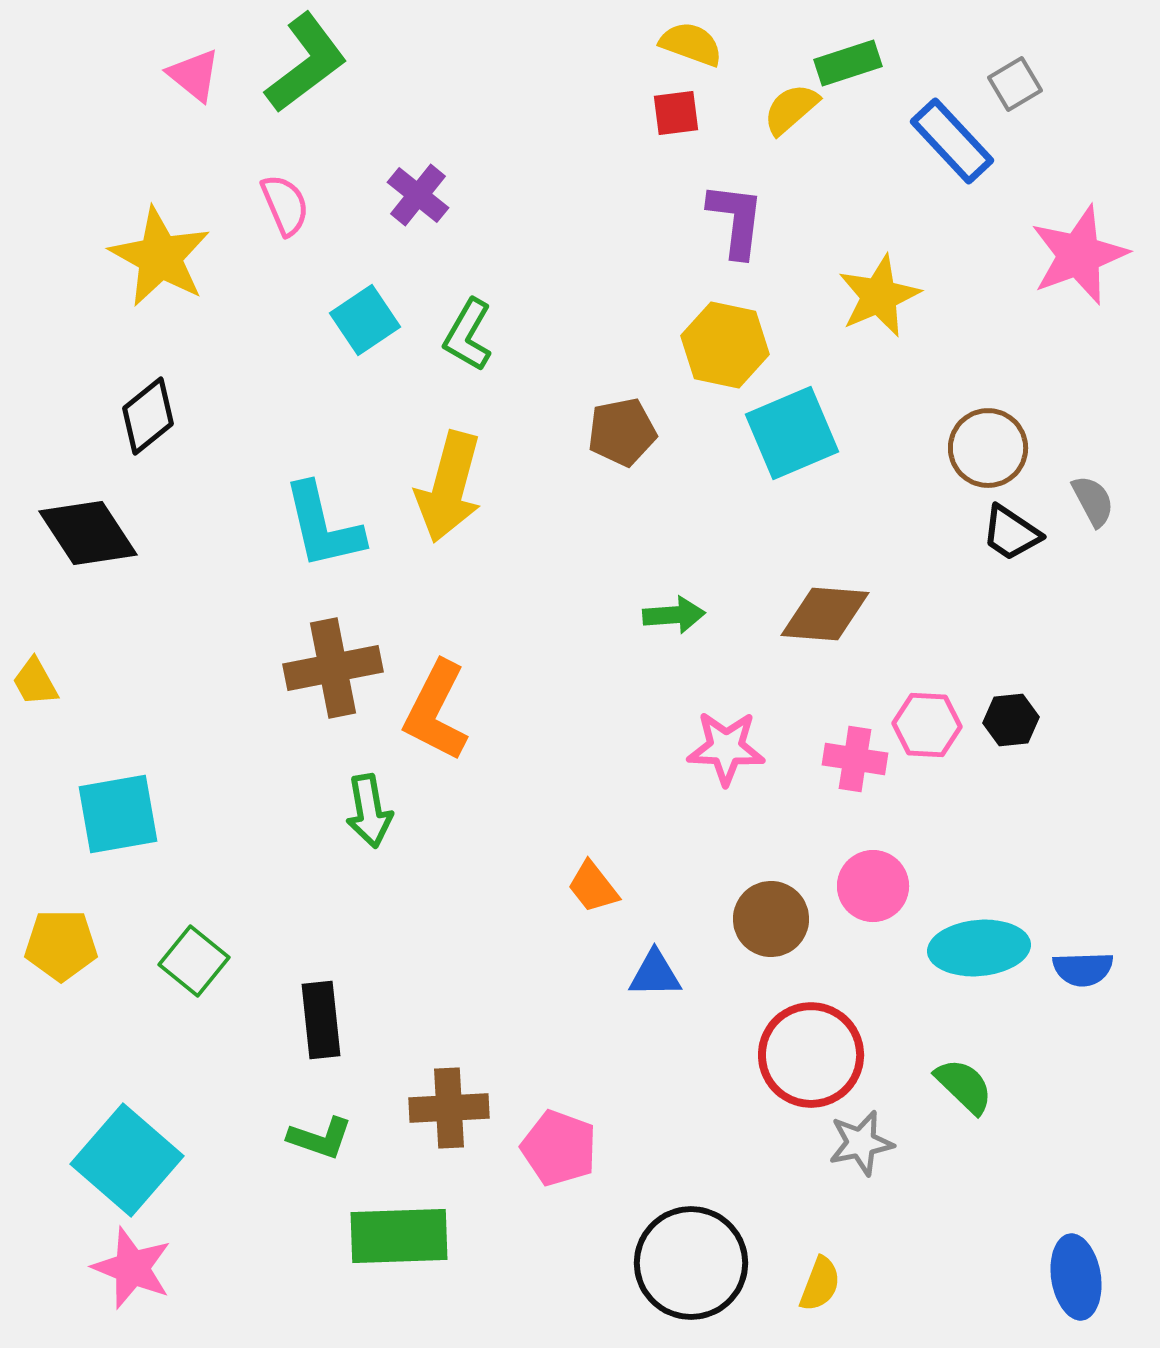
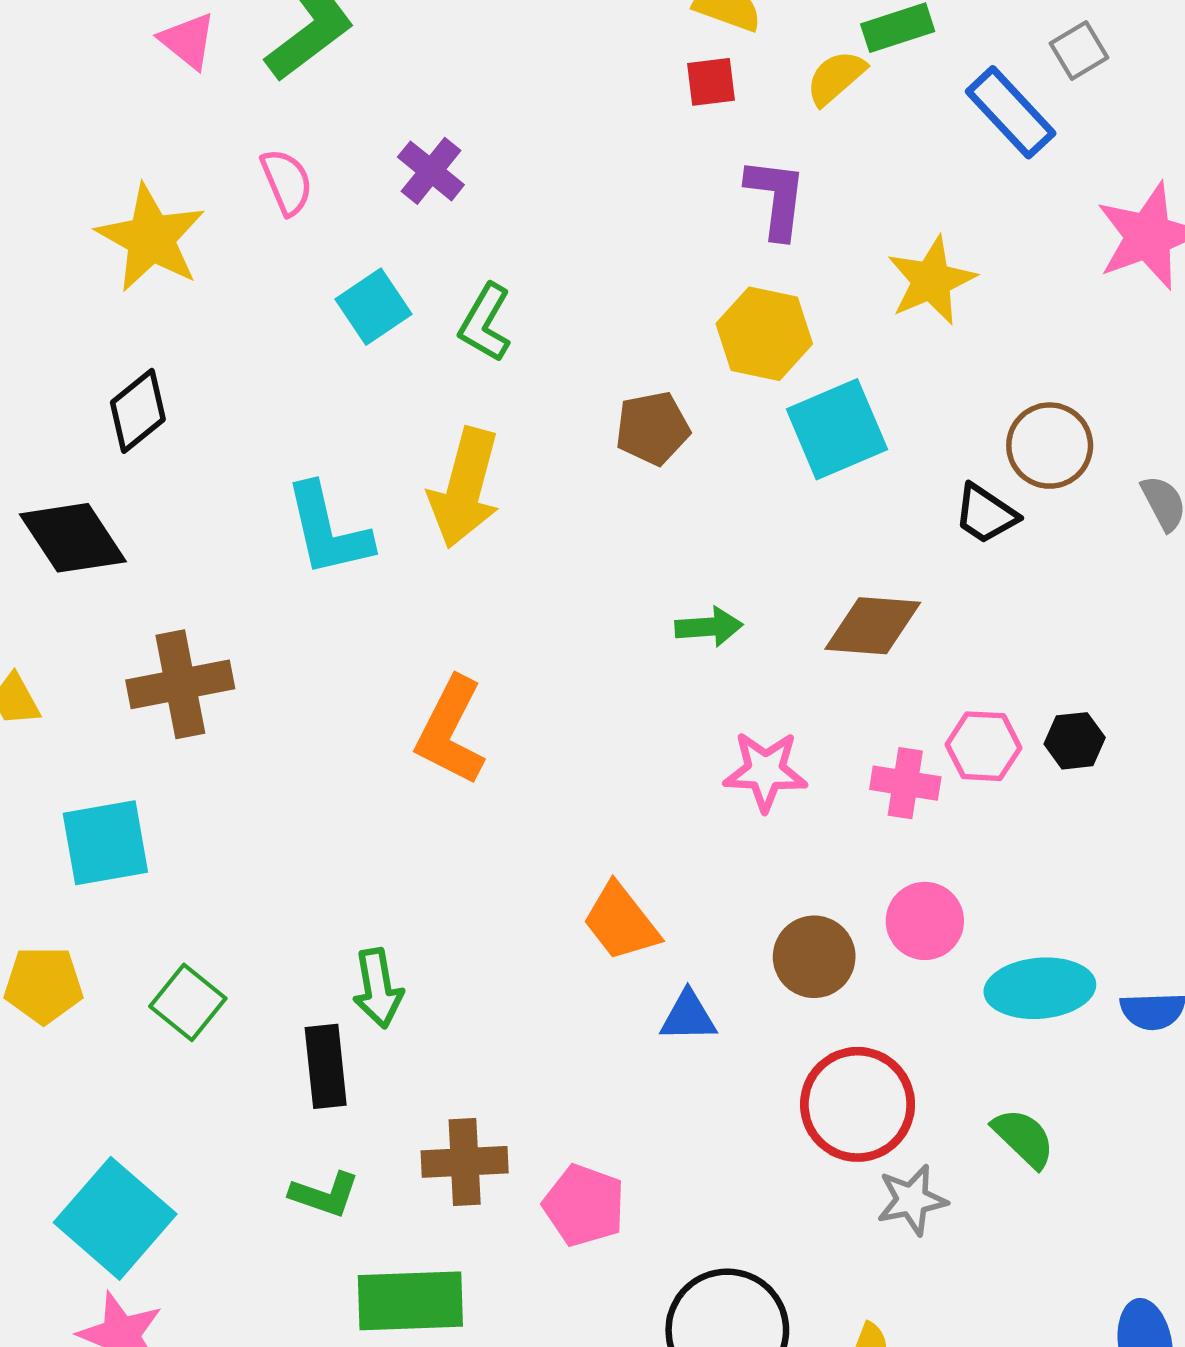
black trapezoid: (1011, 533) -> (986, 514), moved
brown cross: (333, 668) -> (180, 684), moved
green arrow: (369, 811) -> (378, 988), moved
orange trapezoid: (593, 887) -> (621, 922), size x1.4

